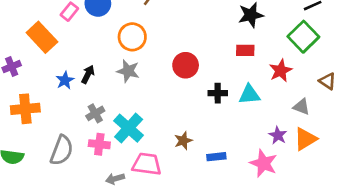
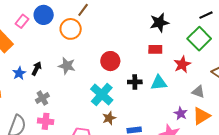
orange circle: (132, 37) -> (71, 29), moved
cyan cross: (129, 128) -> (102, 94), moved

